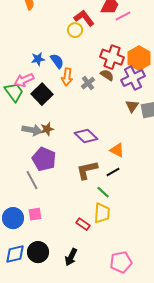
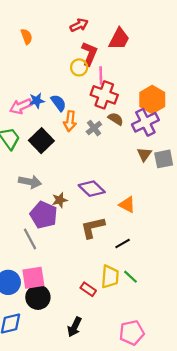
pink line: (123, 16) -> (101, 75), moved, turned -63
red L-shape: (84, 18) -> (89, 54), turned 60
red cross: (112, 57) -> (104, 95), moved
pink arrow: (24, 80) -> (21, 106), moved
brown star: (47, 129) -> (60, 200), moved
black line: (113, 172) -> (123, 243), moved
green line: (103, 192) -> (131, 277), moved
pink square: (35, 214) -> (33, 278), size x1.5
black circle: (38, 252) -> (38, 297), moved

